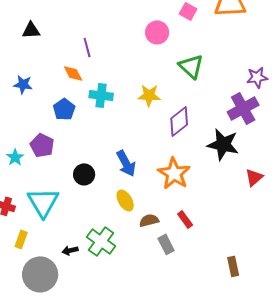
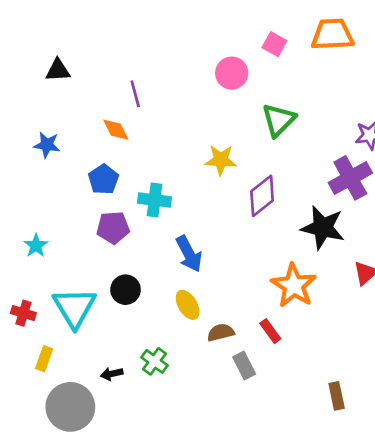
green triangle: (191, 66) -> (279, 120), turned 32
cyan cross: (101, 95) -> (154, 200), moved
purple pentagon: (42, 145) -> (113, 228), moved, turned -30
orange star: (174, 173) -> (294, 286), moved
black circle: (84, 174) -> (126, 290), moved
green cross: (101, 241) -> (154, 361), size x0.7

